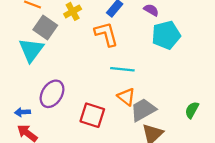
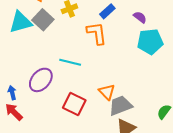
cyan triangle: (31, 50) -> (21, 22), moved, turned 30
cyan line: (122, 69) -> (70, 62), moved
blue arrow: (22, 112) -> (12, 93), turned 72

